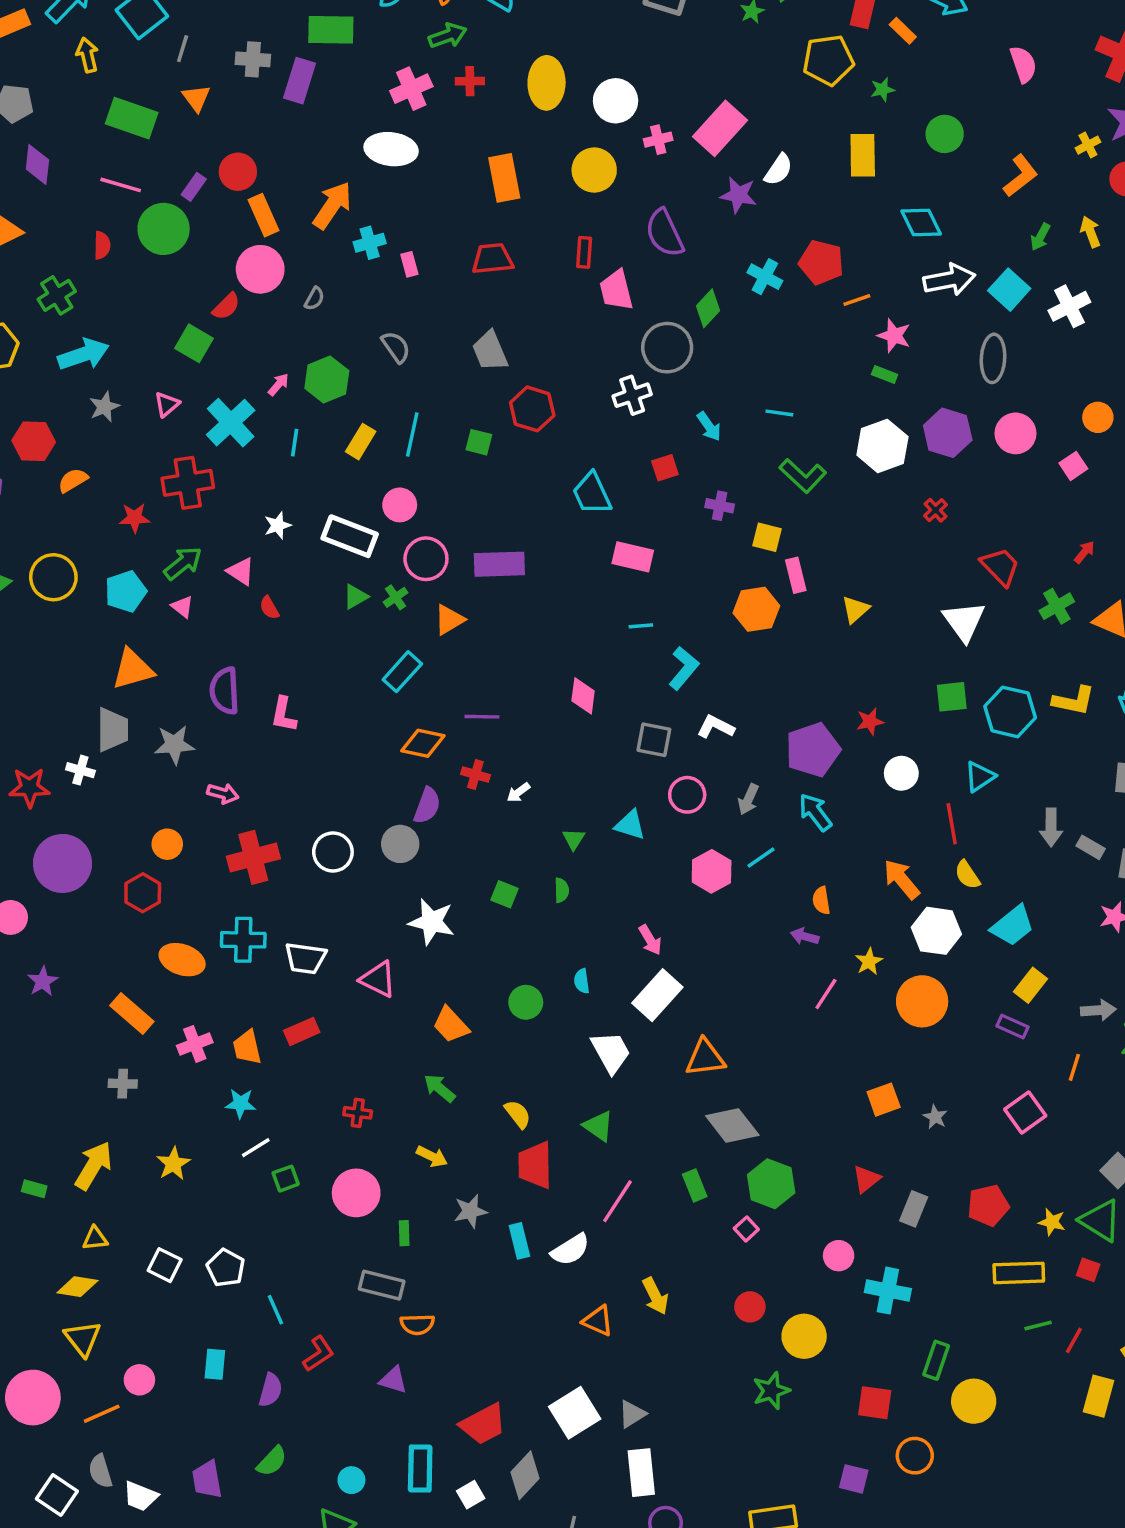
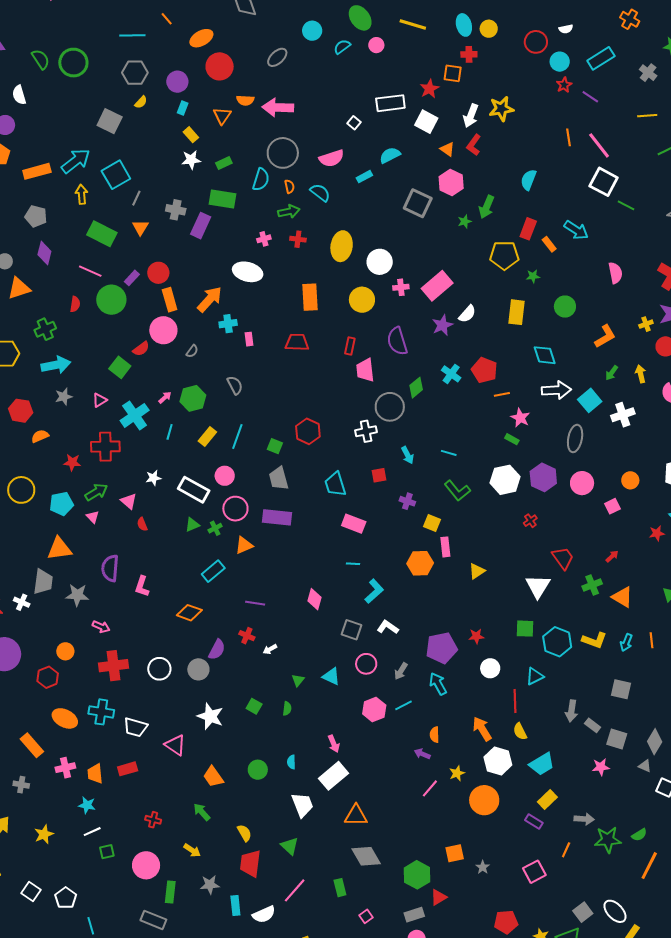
pink cross: (411, 89) -> (264, 239), size x0.6
purple star: (738, 195) -> (442, 325), turned 30
gray trapezoid: (490, 351) -> (279, 478), moved
orange diamond: (423, 743) -> (189, 613), moved
green hexagon: (771, 1184) -> (417, 875), moved
gray rectangle: (914, 1209) -> (414, 915), moved, turned 42
green rectangle: (404, 1233) -> (170, 892), size x1.5

